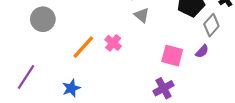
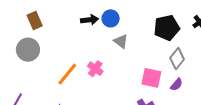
gray diamond: (211, 25) -> (177, 59), moved
purple semicircle: (202, 51) -> (176, 85), moved

